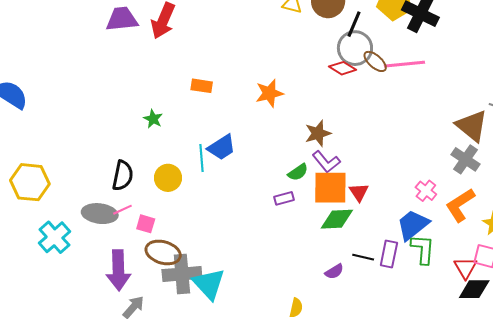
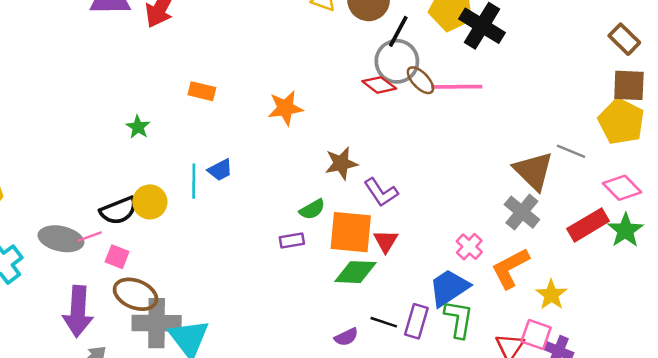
blue trapezoid: (222, 147) -> (220, 170), size x0.7
purple L-shape: (326, 162) -> (381, 192), moved
black semicircle: (123, 176) -> (119, 210), moved, turned 52

